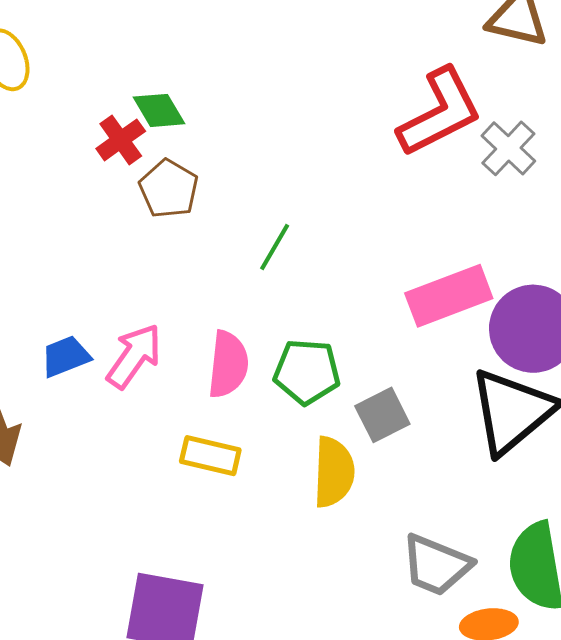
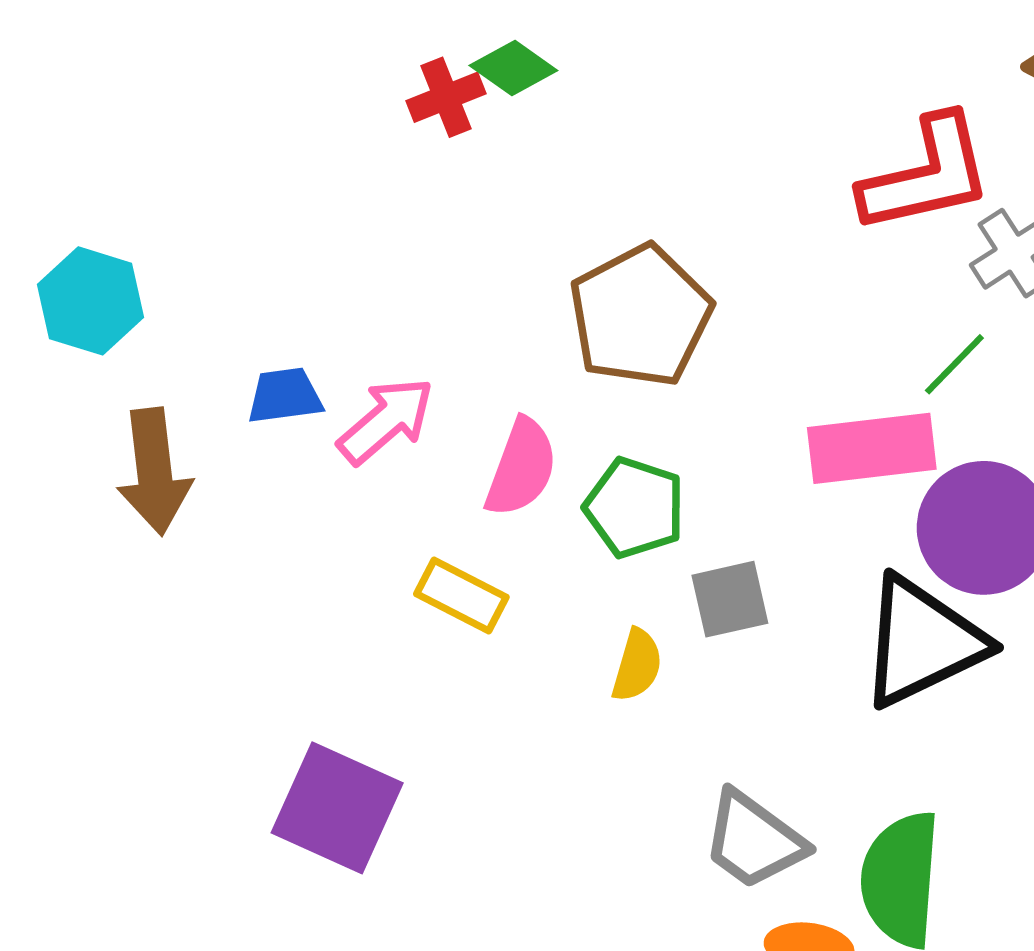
green diamond: (159, 110) -> (513, 68), turned -38
brown pentagon: (169, 189) -> (640, 316), moved, size x1.6
green line: (275, 247) -> (954, 364), moved
yellow semicircle: (334, 472) -> (637, 665), size x0.7

